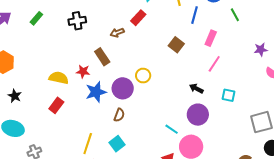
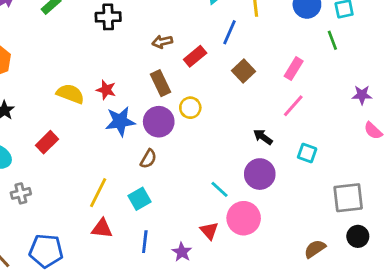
blue line: (194, 15) -> (230, 32), moved
red rectangle: (138, 18) -> (195, 56), moved
brown rectangle: (102, 57) -> (160, 83), moved
red rectangle: (56, 105) -> (47, 142), moved

